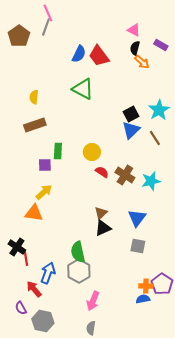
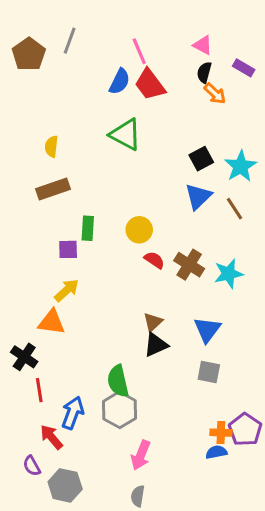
pink line: (48, 13) -> (139, 51), moved
black square: (131, 114) -> (201, 159), moved
black cross: (17, 247) -> (24, 357), moved

